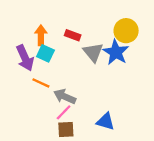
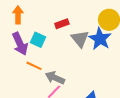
orange arrow: (41, 35) -> (18, 15), moved
red rectangle: (73, 35) -> (62, 24), turned -40

